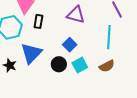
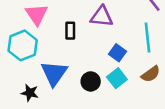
black rectangle: (38, 21) -> (70, 31), moved
blue square: (70, 45) -> (118, 53), moved

